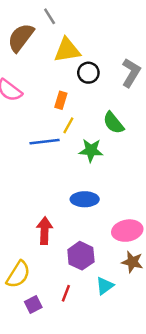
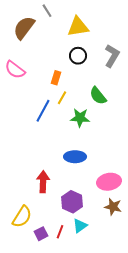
yellow triangle: (67, 50) -> (78, 27), moved
blue line: (45, 142) -> (43, 111), turned -55
cyan triangle: (105, 286) -> (80, 226), moved
purple square: (33, 305) -> (41, 234), moved

